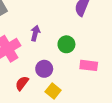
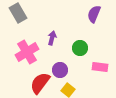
red semicircle: (22, 83) -> (40, 83), size x1.6

